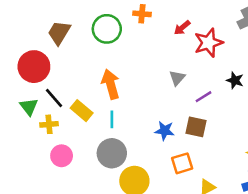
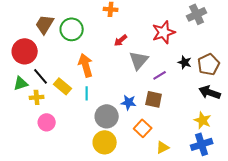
red arrow: (182, 28) -> (121, 40), moved
green circle: (107, 29) -> (72, 29), moved
gray triangle: (177, 78) -> (139, 60), size x1.5
green triangle: (29, 107) -> (21, 83), turned 49
gray circle: (112, 153) -> (107, 116), moved
orange square: (182, 163) -> (143, 128), turned -30

